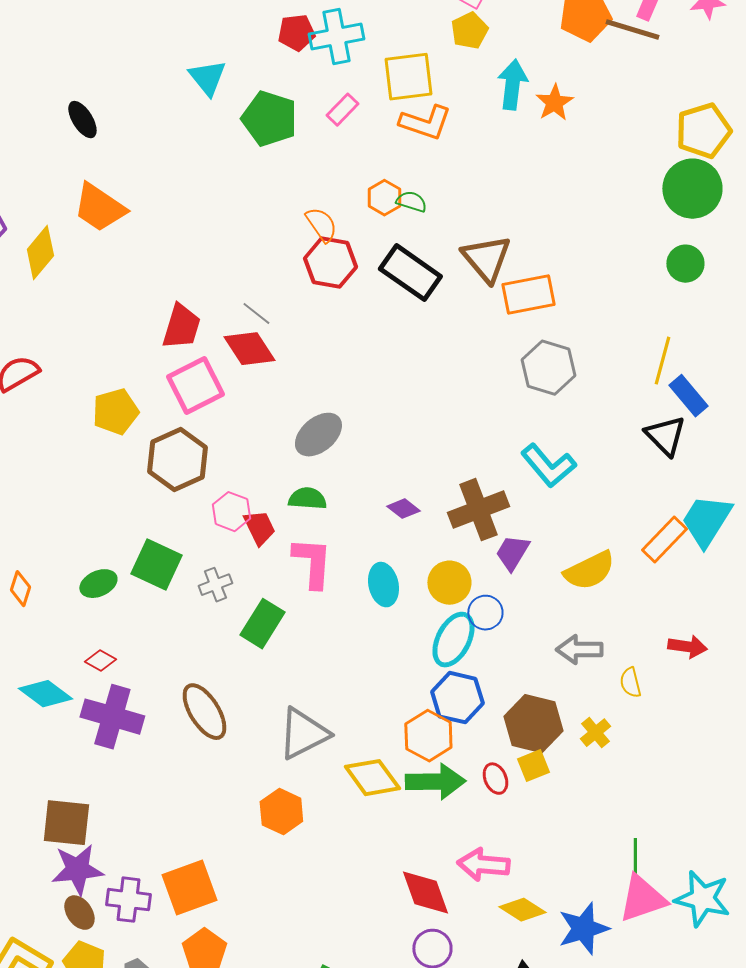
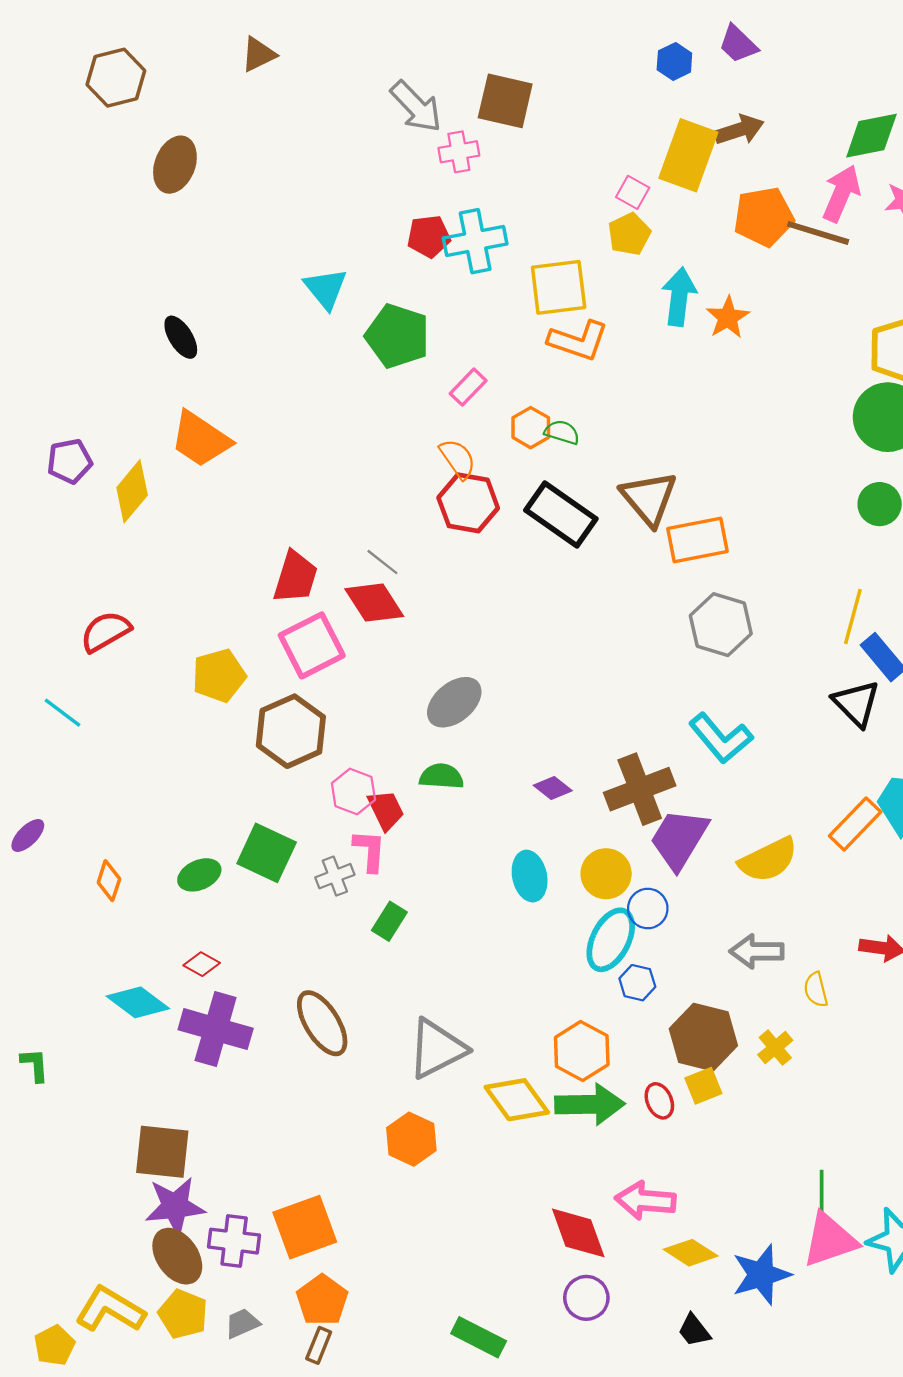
pink rectangle: (342, 110) -> (468, 387), moved
purple trapezoid: (512, 553) -> (679, 839), size x1.5
pink L-shape: (312, 563) -> (370, 851), moved, size x0.7
green rectangle: (262, 624) -> (389, 921), size x0.7
blue hexagon: (457, 698) -> (637, 983), moved, size x0.6
brown ellipse: (79, 913) -> (177, 1256), size x1.4

